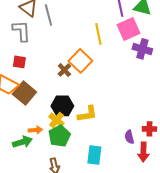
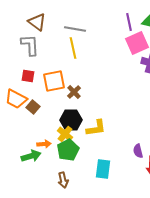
gray line: (48, 15) -> (75, 29), moved, turned -65
yellow line: (98, 34) -> (73, 48), moved
orange square: (80, 61) -> (54, 81), moved, turned 35
brown cross: (64, 70) -> (74, 92), moved
brown square: (24, 93) -> (33, 107), size x0.6

